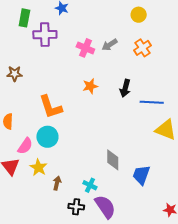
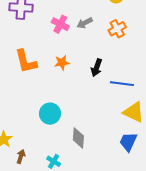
orange L-shape: (50, 107) -> (26, 61), moved
cyan circle: (47, 137) -> (50, 114), moved
blue trapezoid: (141, 175) -> (128, 142), moved

